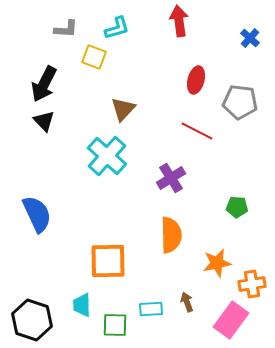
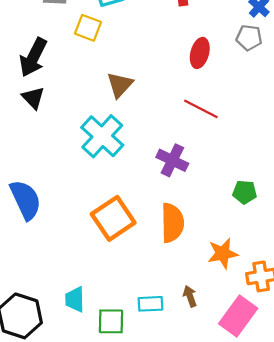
gray pentagon: (240, 102) -> (249, 38), moved, size x0.7
purple cross: (171, 178) -> (172, 160), turned -32
orange square: (108, 261) -> (113, 218), moved, turned -33

